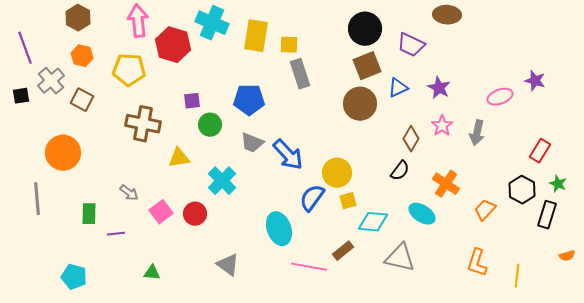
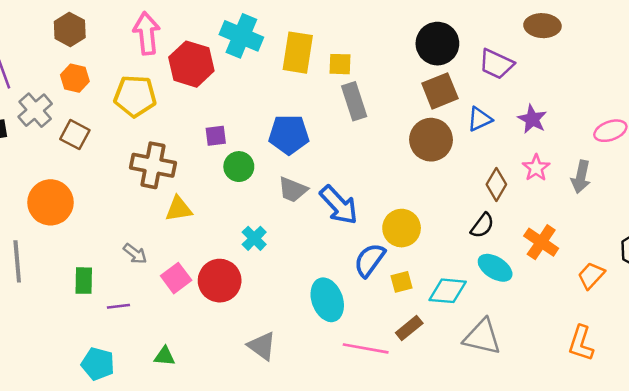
yellow triangle: (179, 158) -> (179, 209), moved
cyan cross: (222, 181) -> (254, 238), size x0.7
yellow square: (348, 201) -> (402, 282), moved
red circle: (195, 214) -> (220, 281), size x1.4
cyan ellipse: (422, 214) -> (495, 268), moved
cyan pentagon: (74, 277) -> (98, 364), moved

